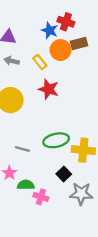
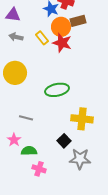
red star: (49, 89) -> (62, 43), moved
green ellipse: (56, 140) -> (57, 90), moved
pink cross: (41, 197) -> (39, 169), moved

